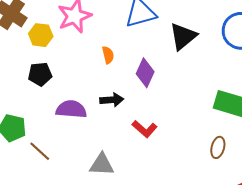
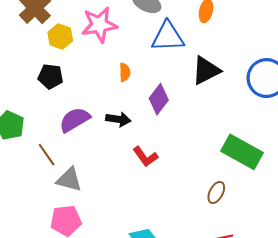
purple semicircle: (71, 109) -> (75, 120), turned -48
brown line: (40, 151) -> (47, 155), moved
gray triangle: (102, 165) -> (69, 180), moved

